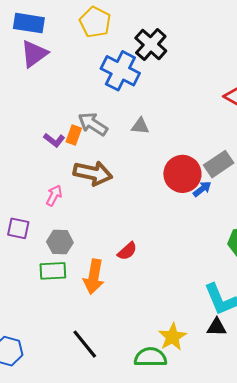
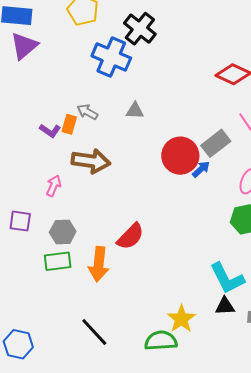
gray arrow: (93, 124) -> (87, 112), size x0.7
red semicircle: (127, 251) -> (130, 236), size x1.4

